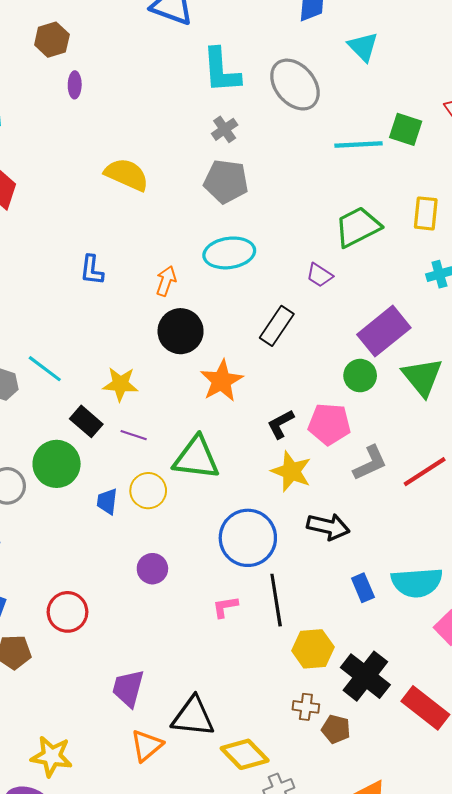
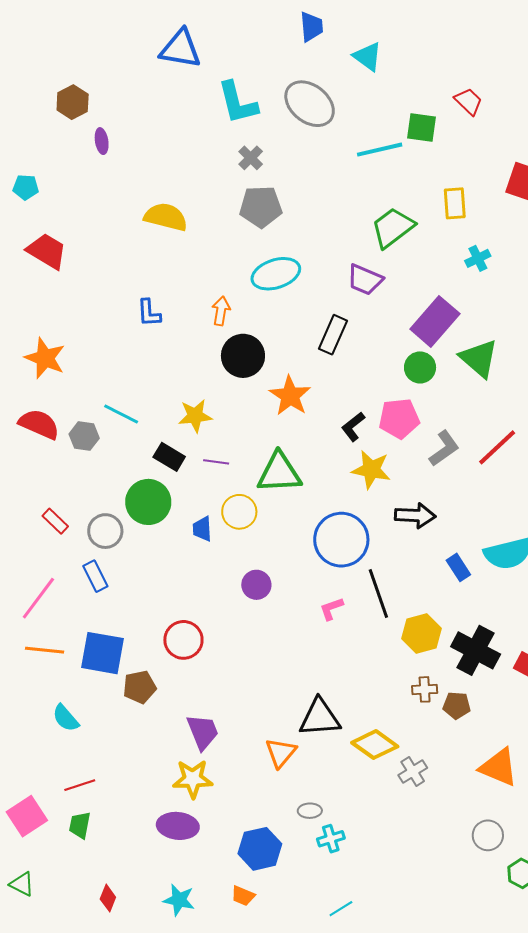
purple trapezoid: (320, 275) -> (365, 280), size x1.4
purple trapezoid: (128, 688) -> (203, 732), moved, turned 153

